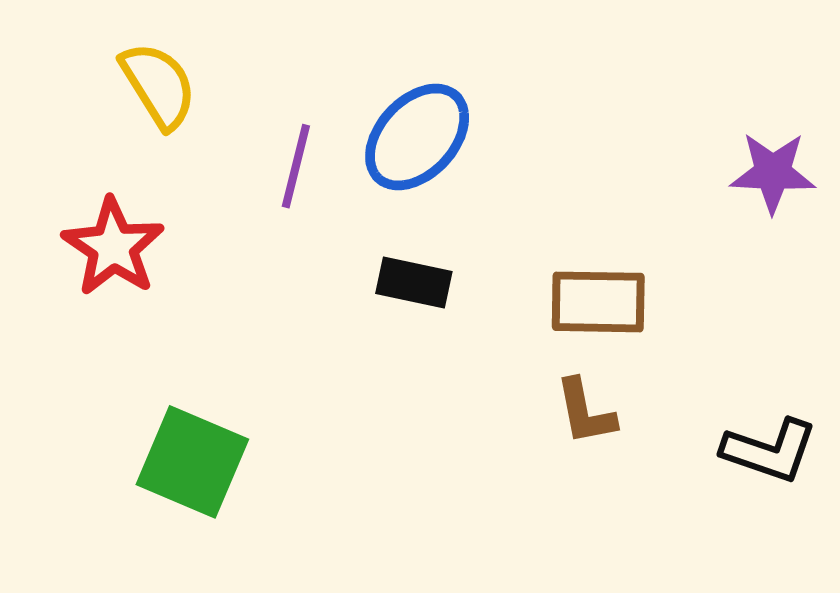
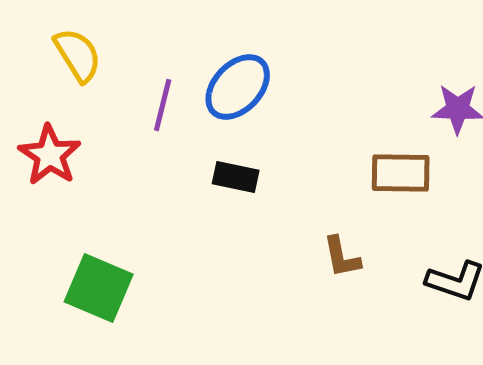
brown rectangle: (598, 302) -> (401, 173), moved

